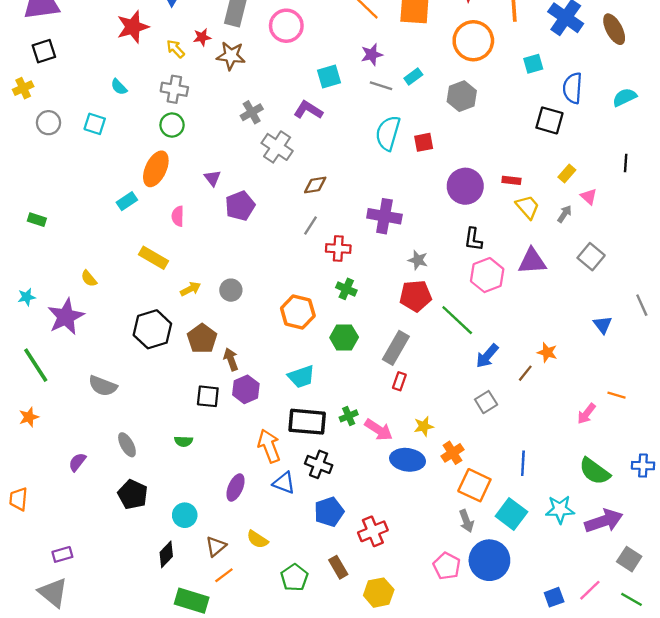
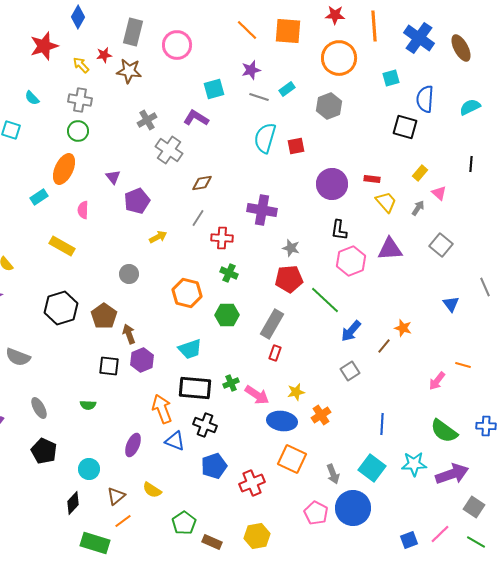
yellow arrow: (190, 289) -> (158, 237), moved
orange square: (474, 485) -> (292, 459), moved
brown rectangle: (338, 567) -> (212, 542), moved, turned -36

